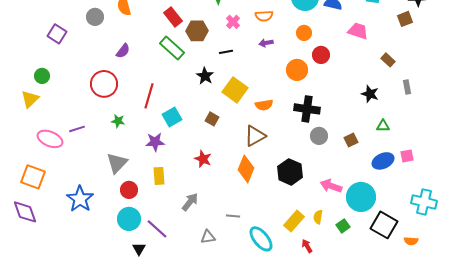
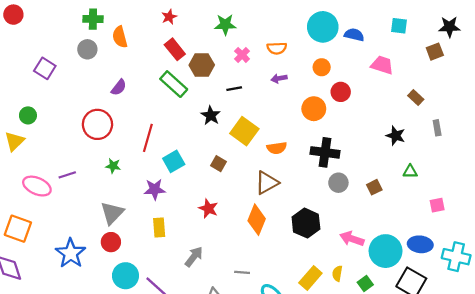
blue ellipse: (383, 161) -> (420, 244), moved, turned 30
red circle: (129, 190) -> (111, 242), moved

